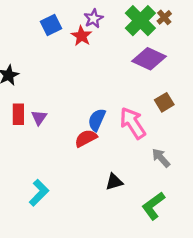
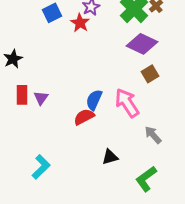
brown square: (164, 102) -> (150, 74), moved

